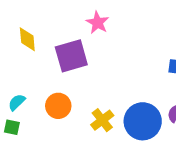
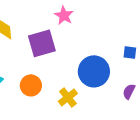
blue circle: (143, 121) -> (94, 71), moved

